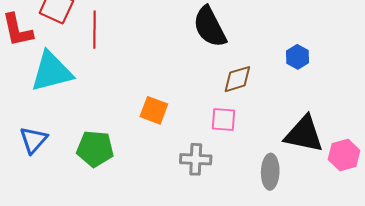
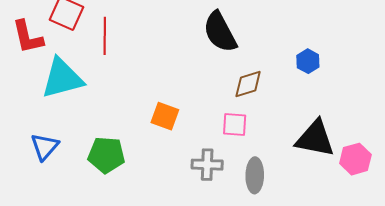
gray ellipse: (270, 172) -> (255, 175), moved

